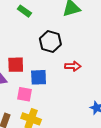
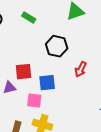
red arrow: (73, 66) -> (81, 69), turned 119

